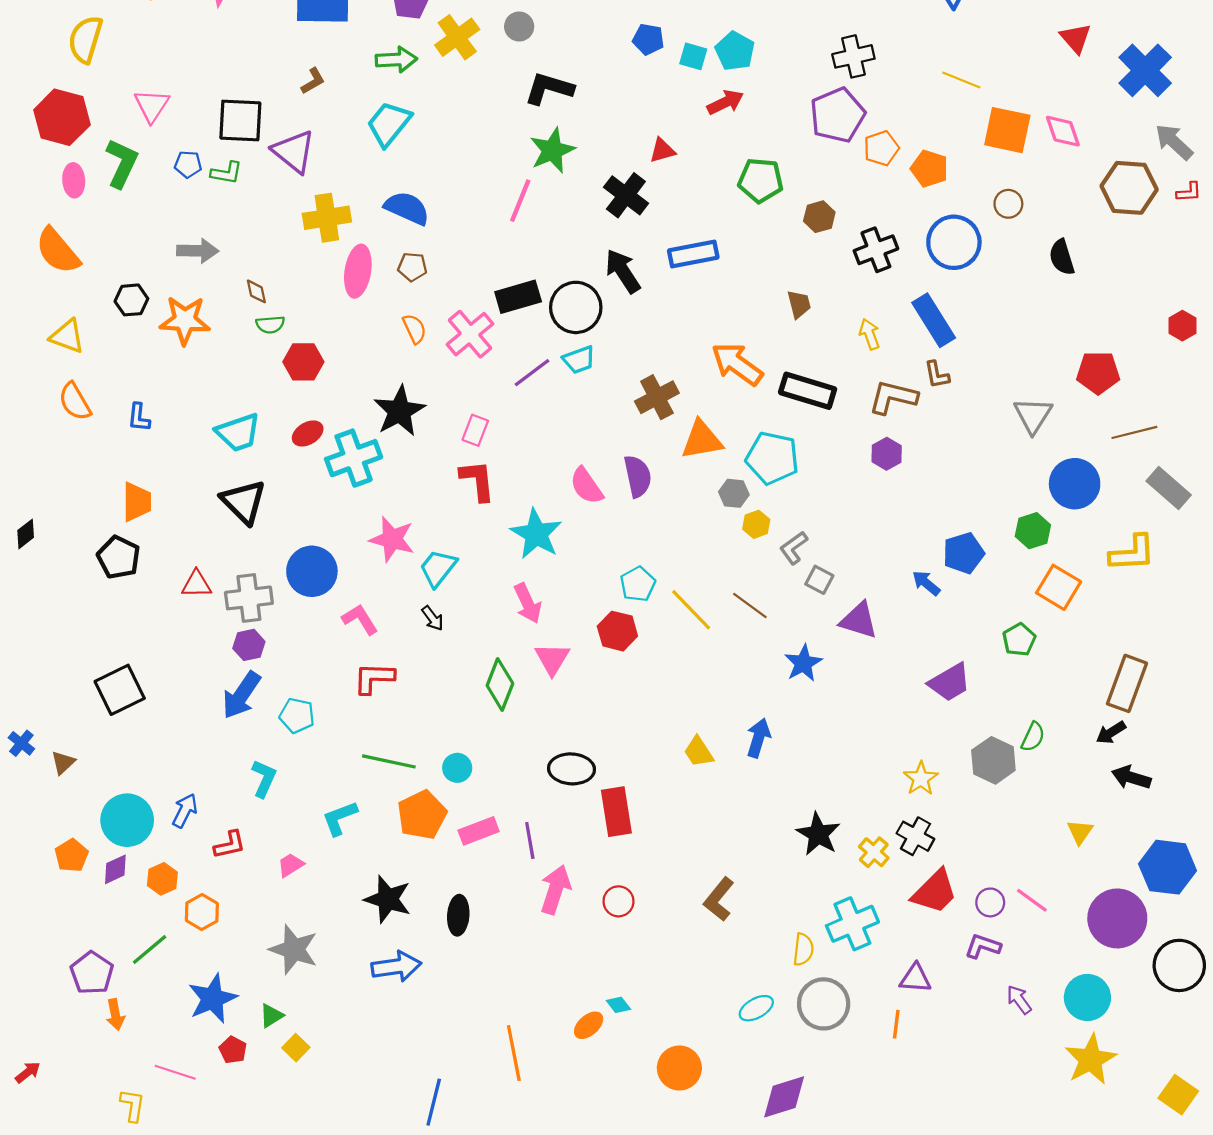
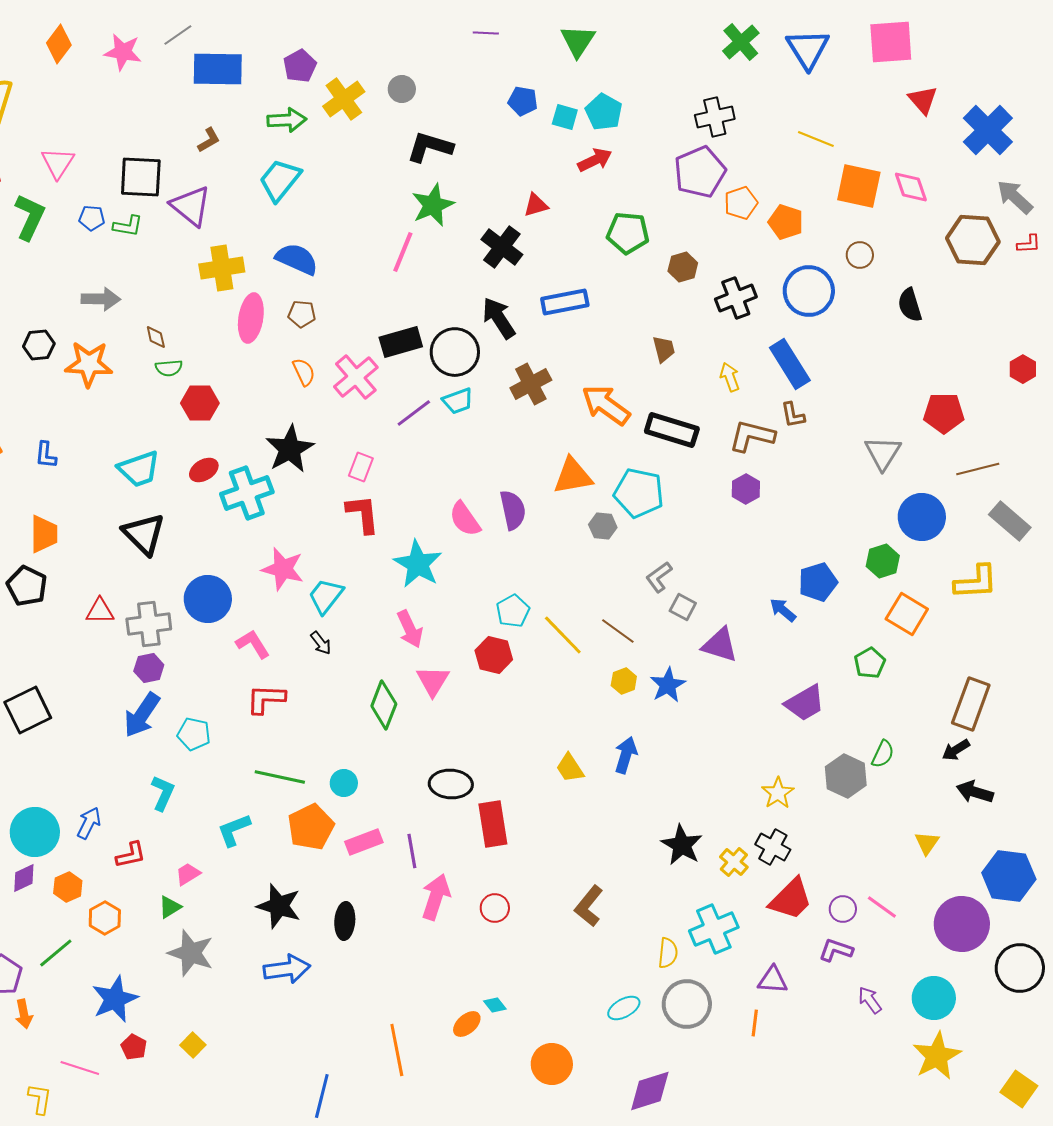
brown cross: (657, 397) -> (531, 384), moved
yellow hexagon: (756, 524) -> (624, 681), moved
green triangle: (271, 1016) -> (170, 907), moved

